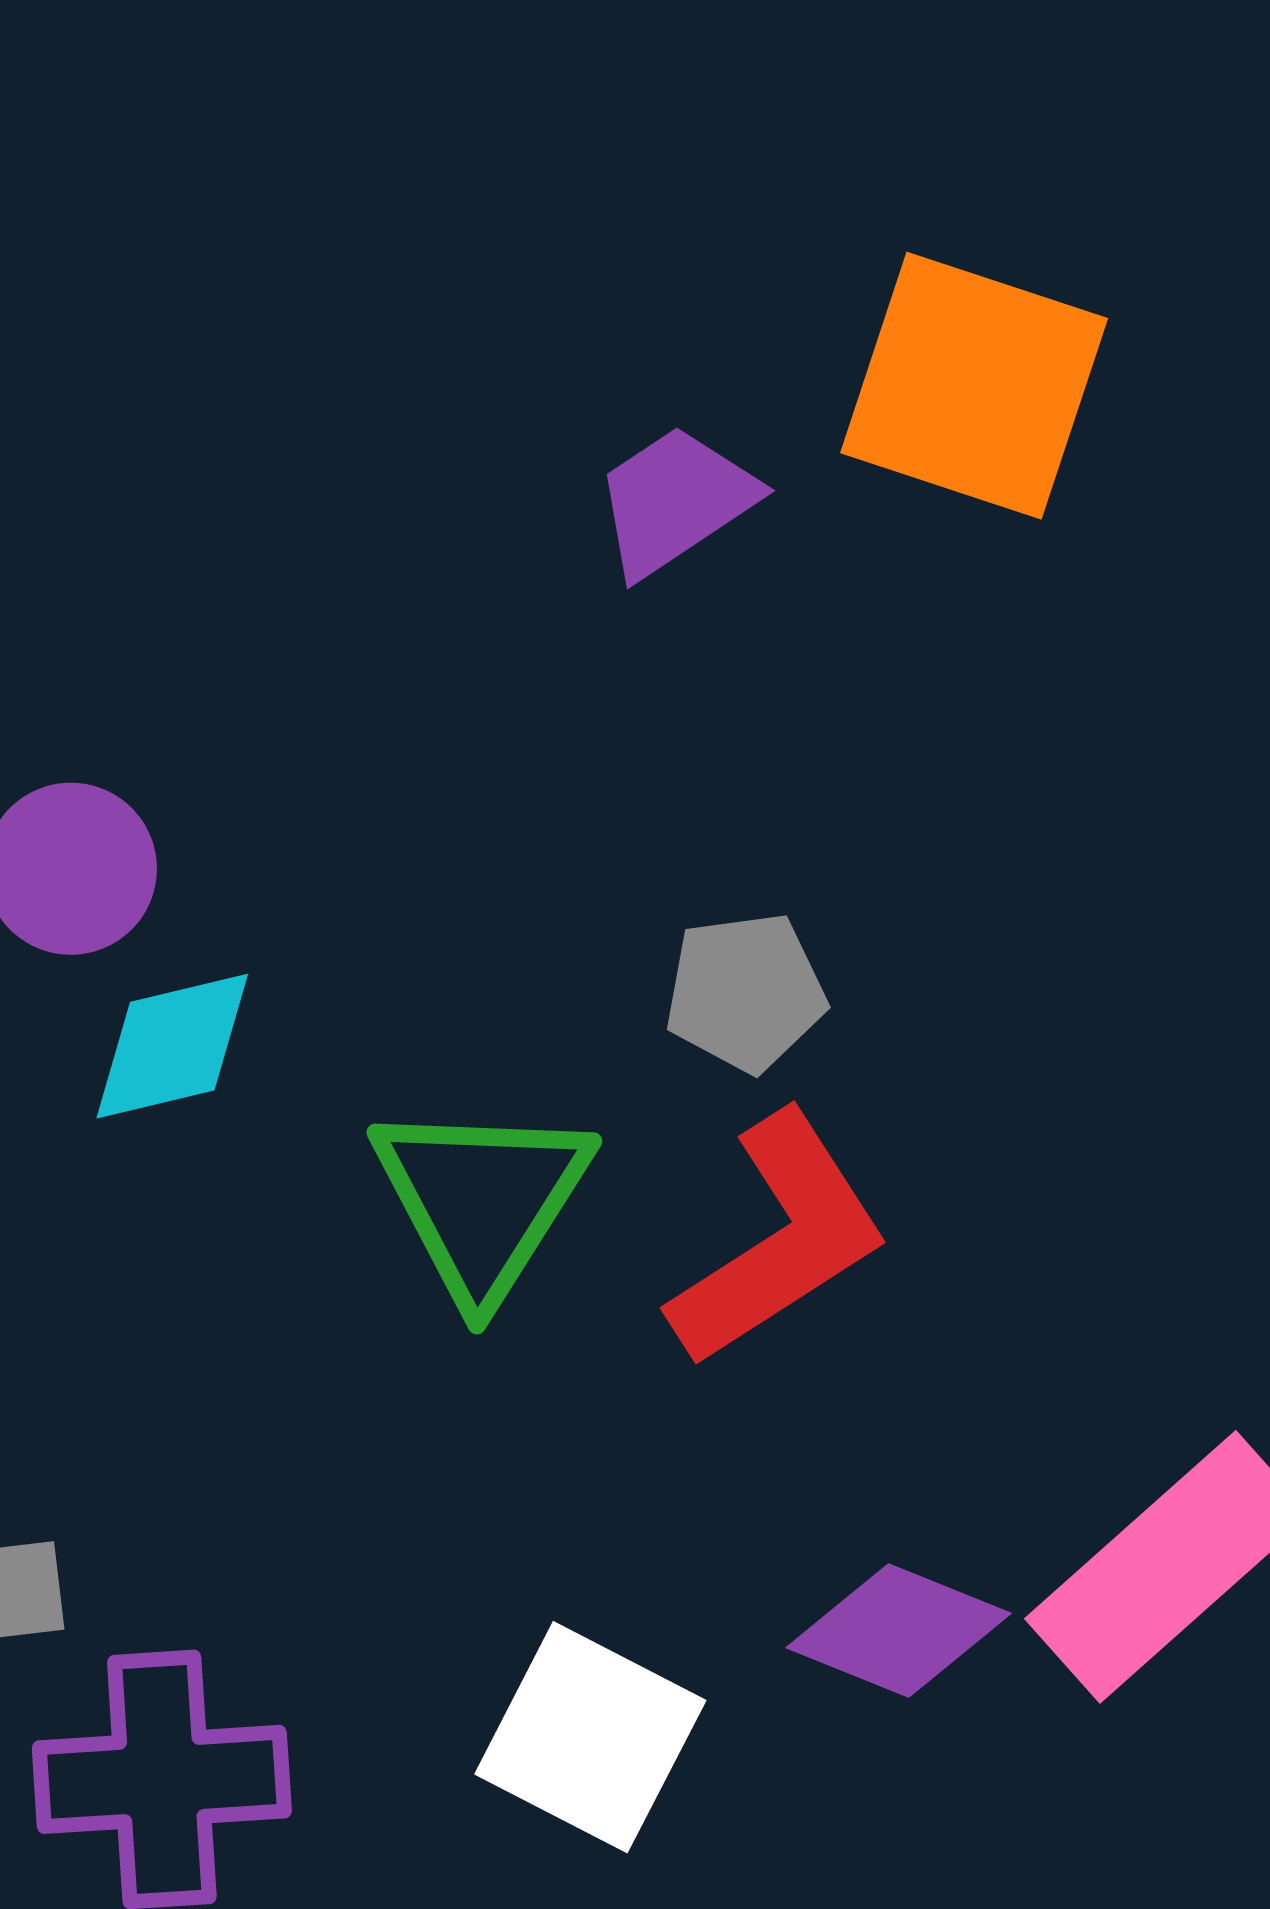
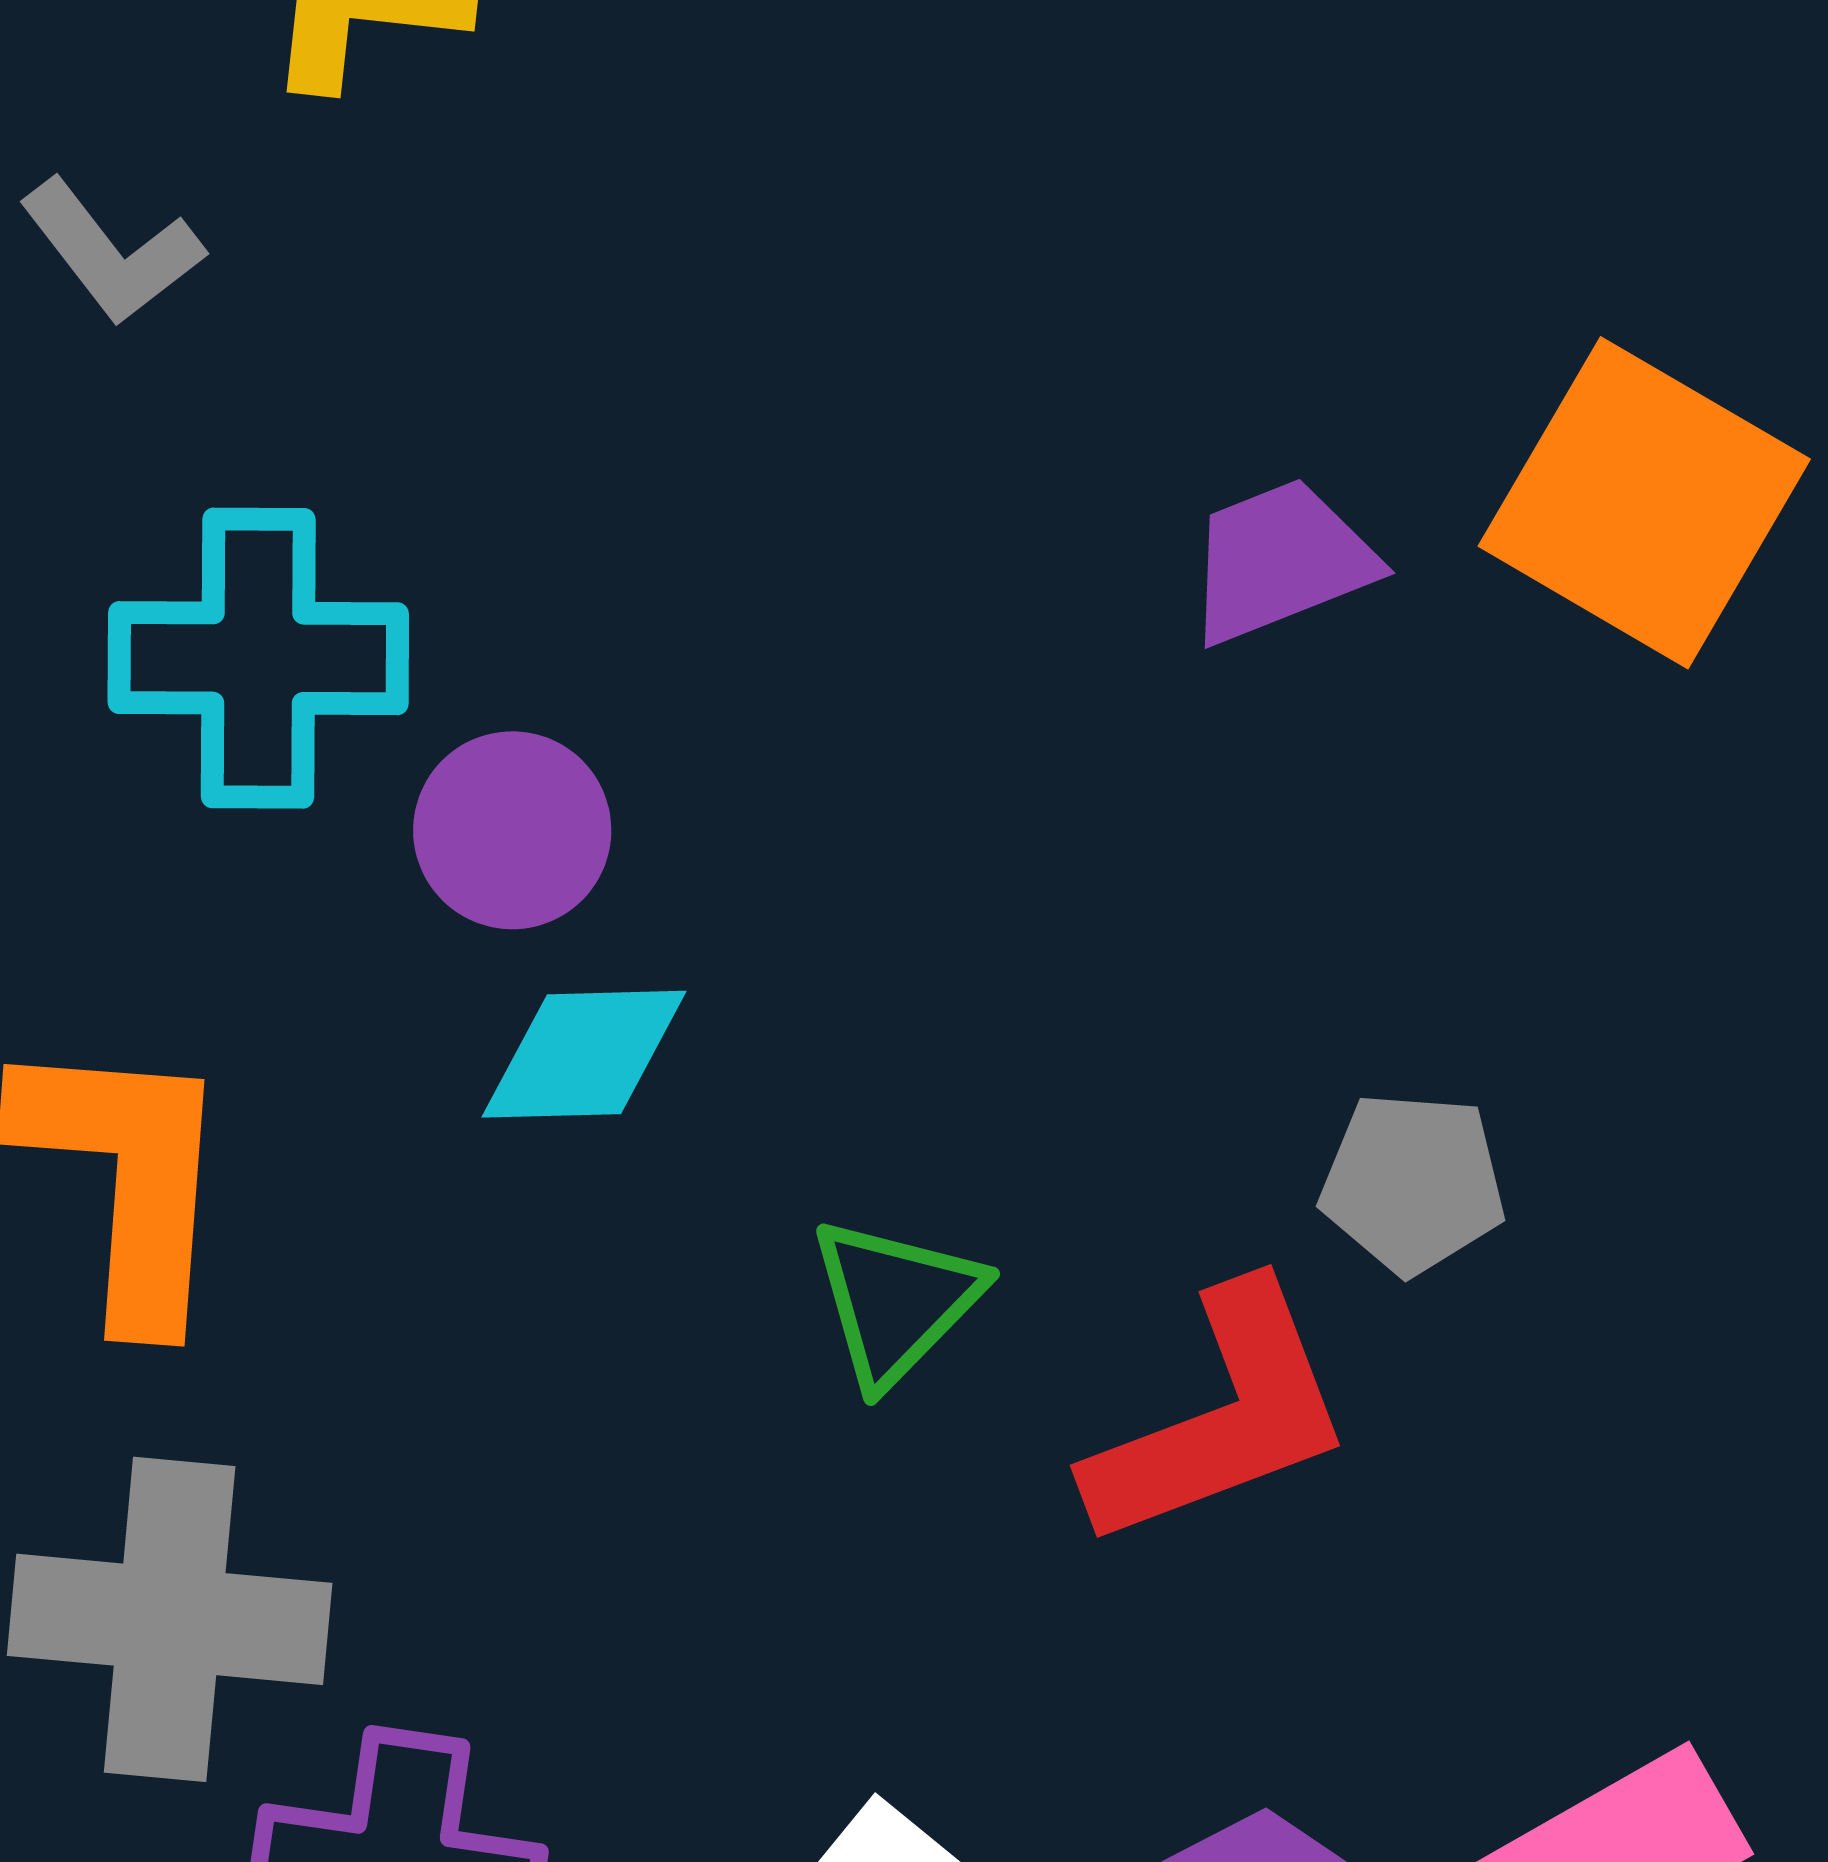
gray pentagon: (745, 992) -> (1413, 1183), moved
green triangle: (482, 1200) -> (896, 1301), size x0.7

